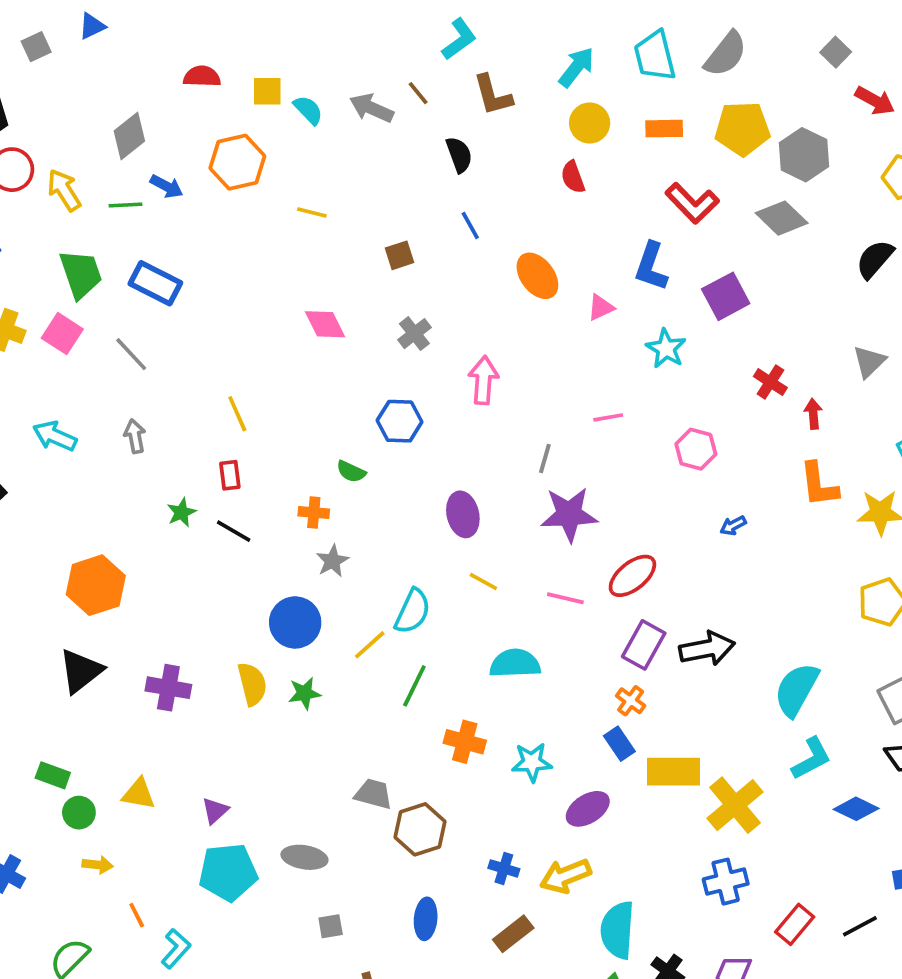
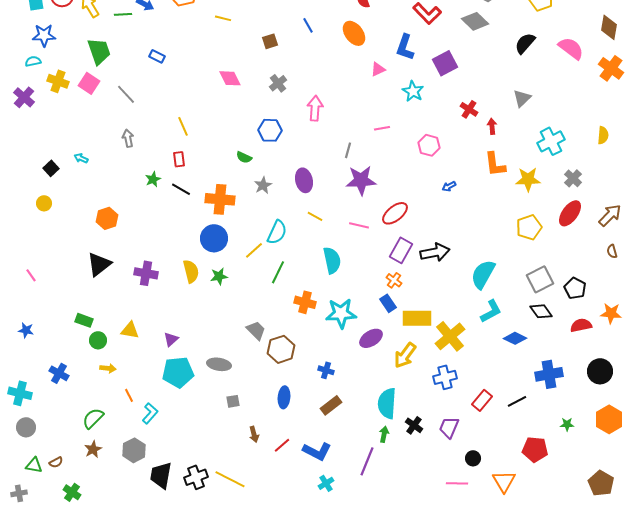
orange ellipse: (537, 276) -> (354, 33), moved
blue rectangle: (155, 283) -> (157, 56), moved, size x0.6
cyan arrow: (55, 436) -> (81, 158), moved, size x0.6
orange cross: (314, 513) -> (220, 199), moved, size x1.8
gray star: (332, 561) -> (263, 185), moved
orange hexagon: (96, 585) -> (107, 218), size x0.7
cyan semicircle: (515, 663) -> (332, 260), turned 80
cyan star: (532, 762) -> (341, 313), size x1.4
gray trapezoid: (373, 794) -> (256, 330), turned 30
yellow arrow: (565, 876) -> (405, 355), moved, turned -32

